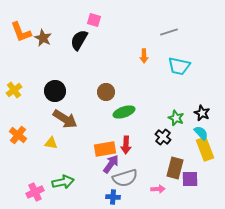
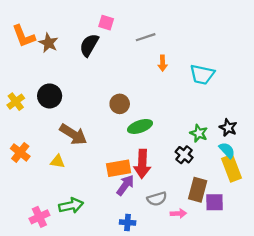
gray line: (169, 32) -> (146, 37), moved
black circle: (55, 91) -> (50, 96), moved
red arrow: (126, 145) -> (142, 164), size x1.4
gray semicircle: (125, 178) -> (157, 199), moved, size x0.7

